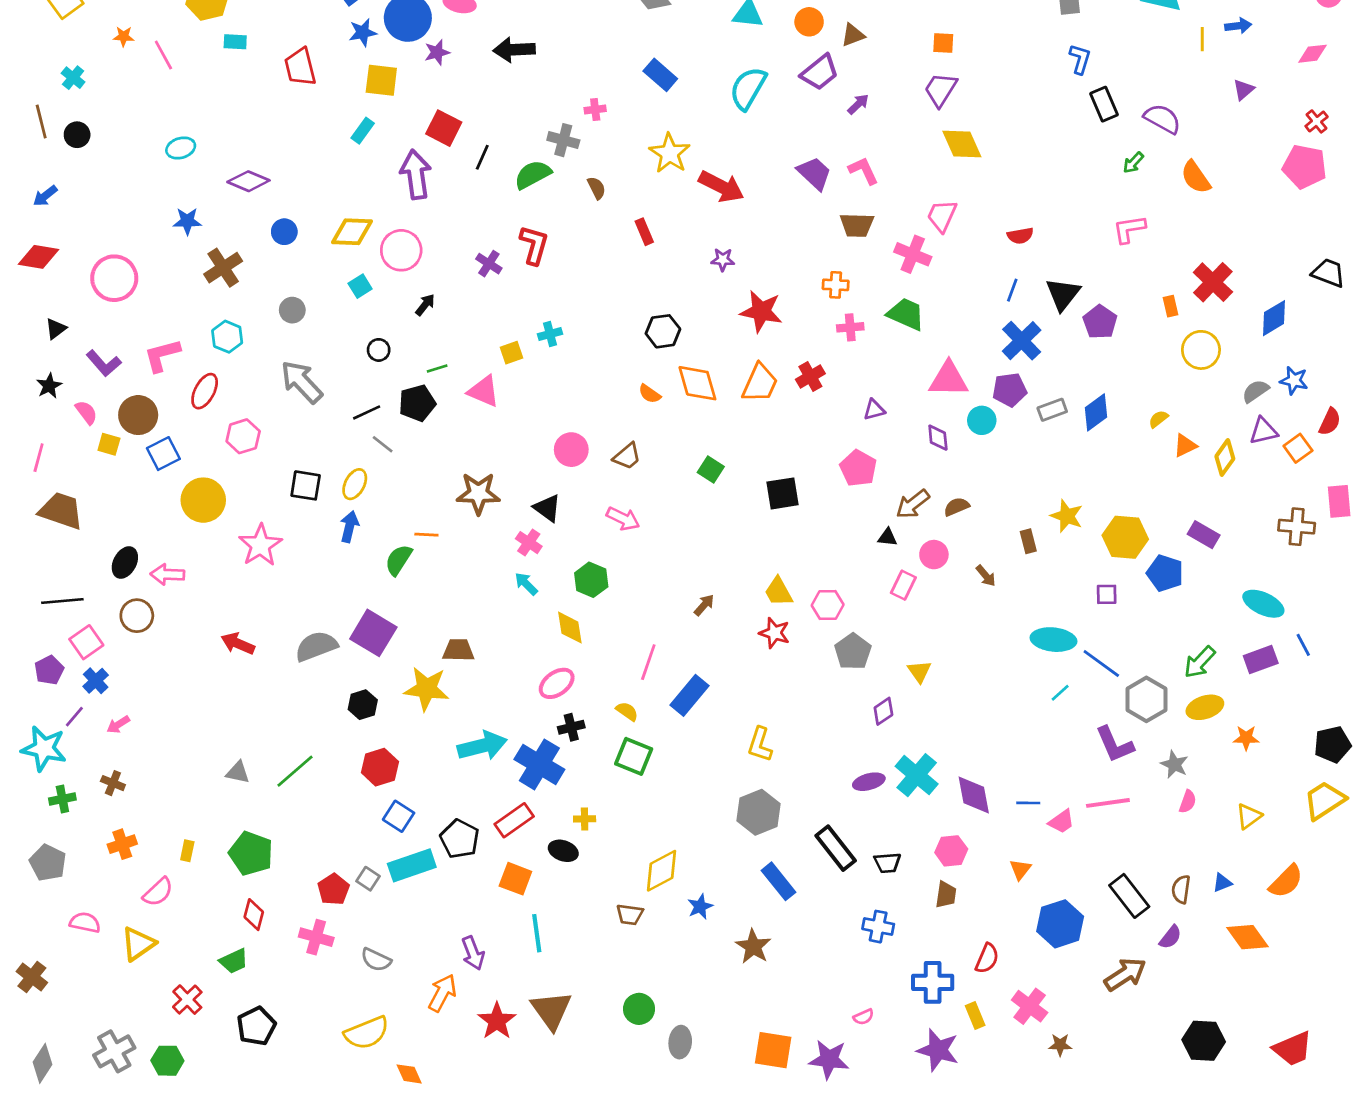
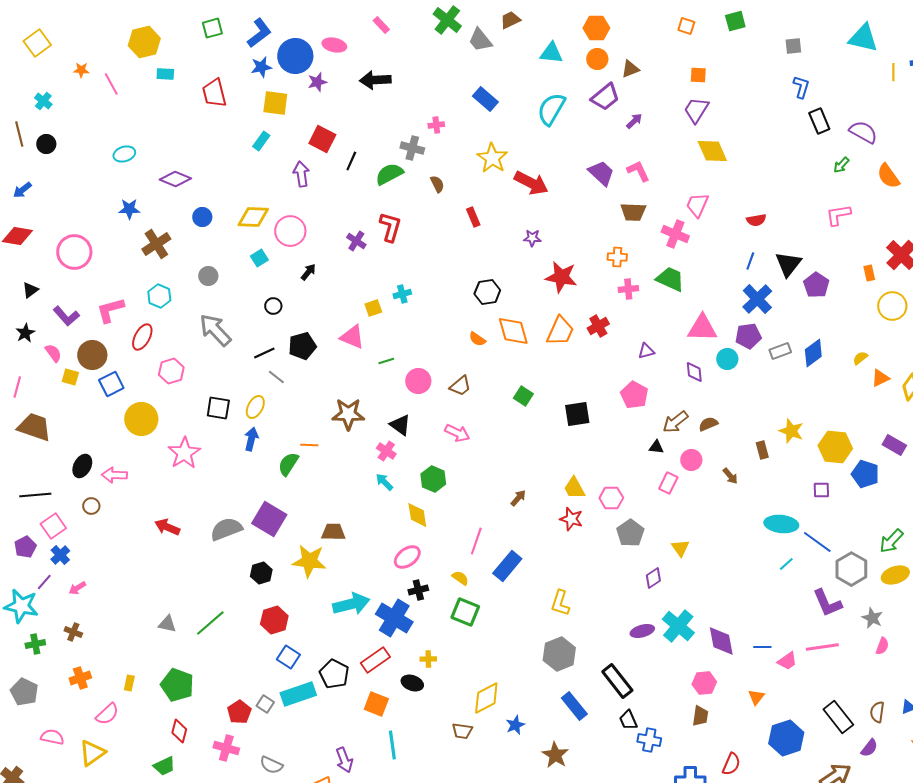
purple arrow: (416, 175) -> (301, 174), size x0.7
green line: (437, 369) -> (386, 361), moved
brown circle: (137, 616) -> (91, 506), size x0.7
black trapezoid: (887, 863) -> (628, 720), moved, turned 70

